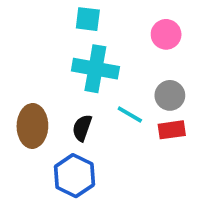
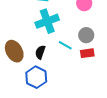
cyan cross: (95, 69) -> (47, 21), turned -30
brown ellipse: (32, 126) -> (14, 51), turned -30

